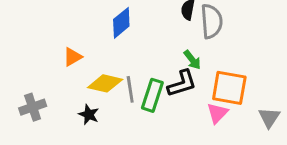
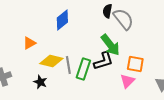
gray semicircle: (212, 21) -> (123, 19), turned -35
green arrow: (192, 60) -> (110, 45), size x1.6
orange square: (229, 88) -> (135, 64), size x0.7

